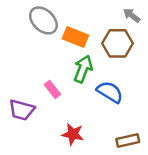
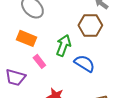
orange rectangle: (75, 37) -> (26, 38), moved

